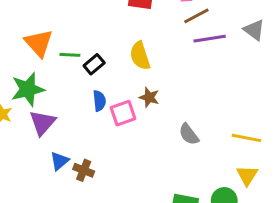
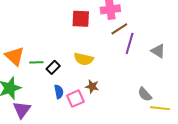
gray triangle: (254, 30) -> (158, 51), moved
purple line: (210, 39) -> (130, 43), turned -60
yellow semicircle: (140, 56) -> (84, 59), turned -54
gray semicircle: (189, 134) -> (145, 94), moved

